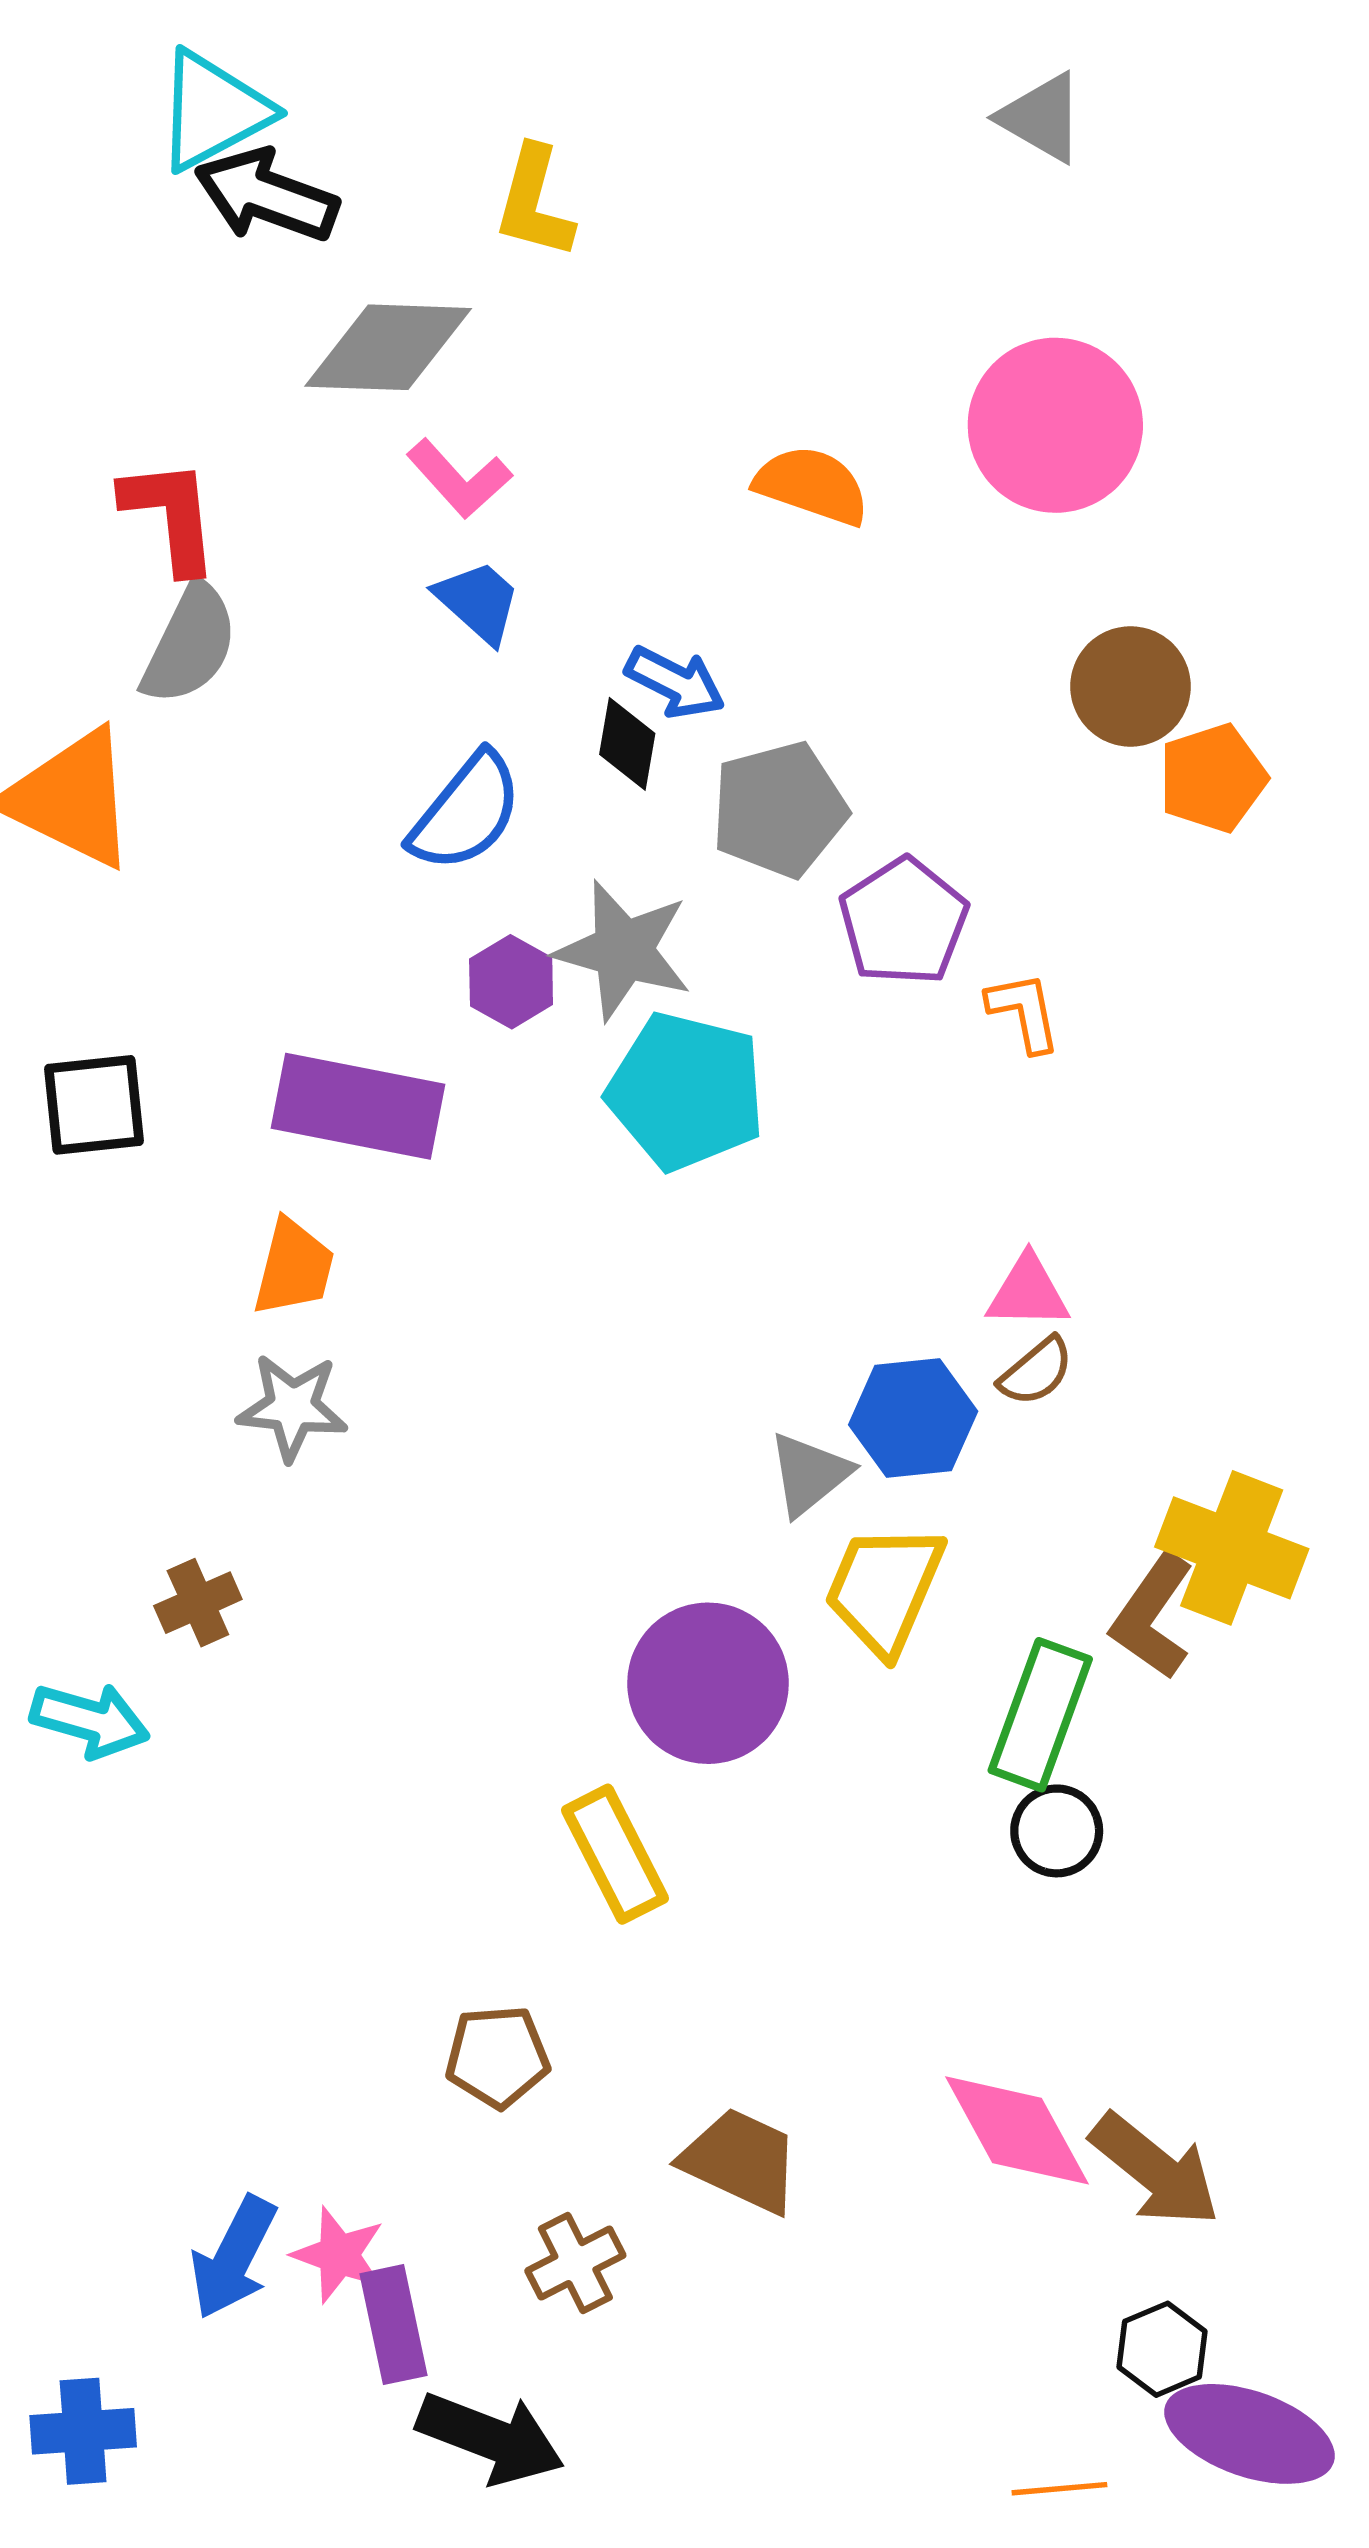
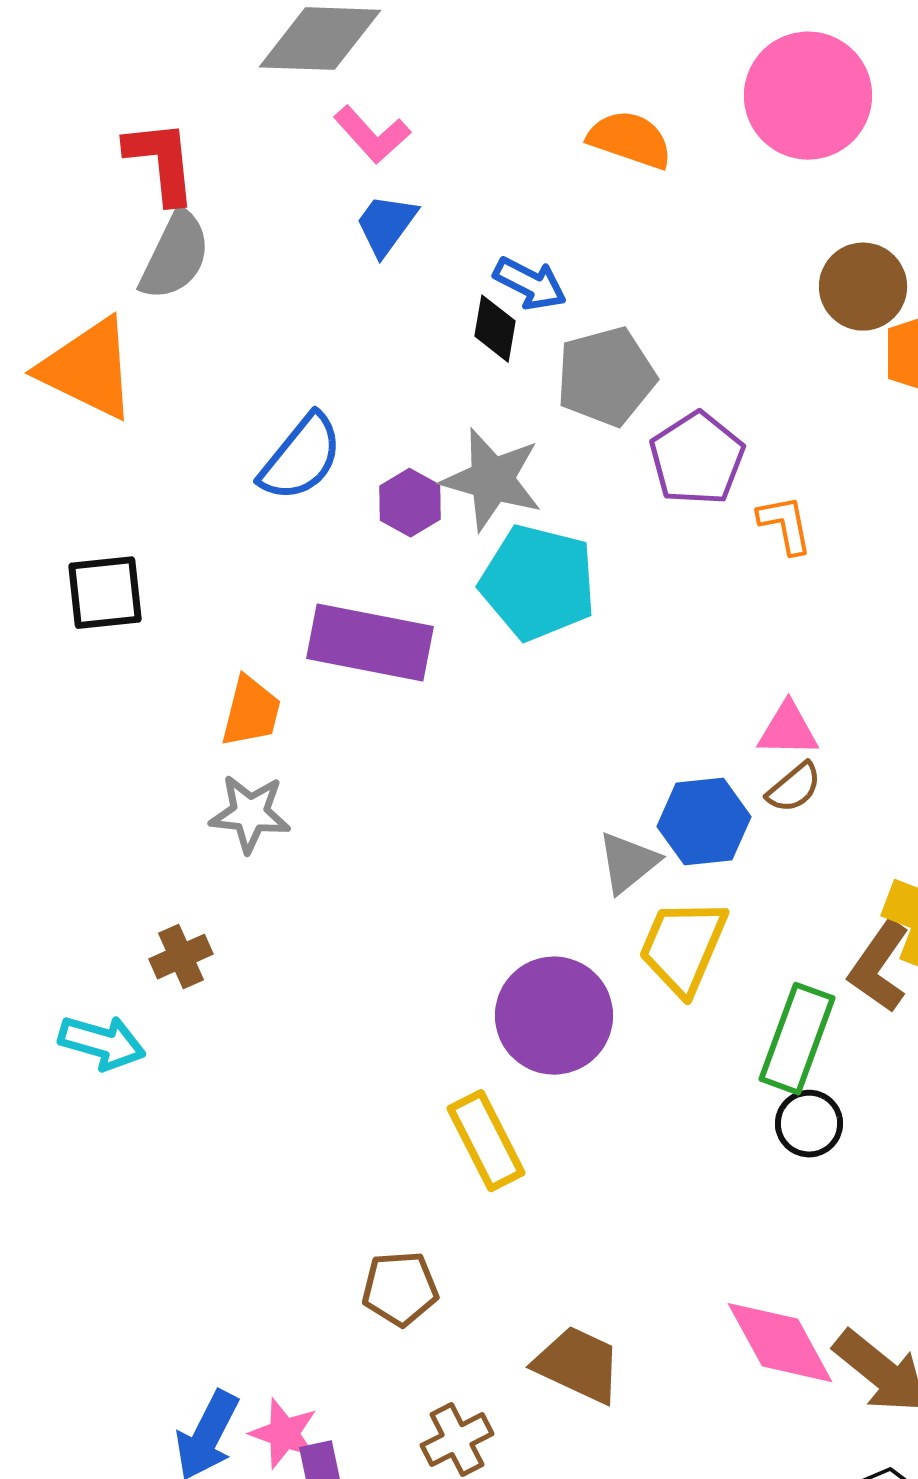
blue trapezoid: (478, 602) -> (386, 225), turned -96
blue semicircle: (466, 812) -> (301, 458), moved
purple rectangle: (358, 1106) -> (370, 643), moved

